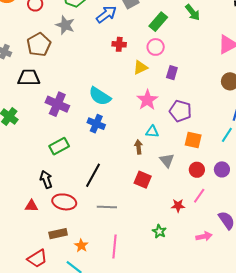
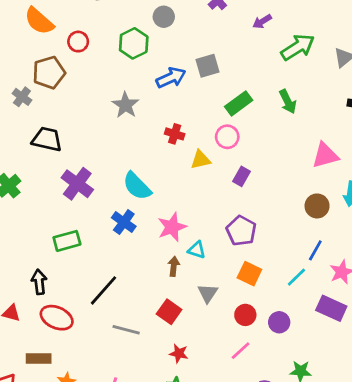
gray star: (65, 25) -> (125, 105), moved
red cross: (119, 44) -> (175, 134), moved
brown pentagon: (39, 45) -> (49, 73), moved
pink star: (147, 100) -> (172, 227), moved
red star: (178, 206) -> (179, 353), moved
gray line: (107, 207) -> (126, 330), moved

